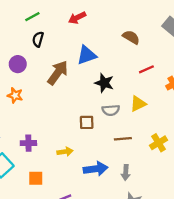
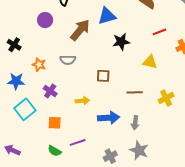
black star: (104, 83) -> (121, 42), turned -30
orange star: (15, 95) -> (39, 65), moved
yellow triangle: (138, 104) -> (150, 62), turned 35
gray semicircle: (111, 110) -> (68, 60), moved
purple cross: (28, 143) -> (50, 91), turned 32

